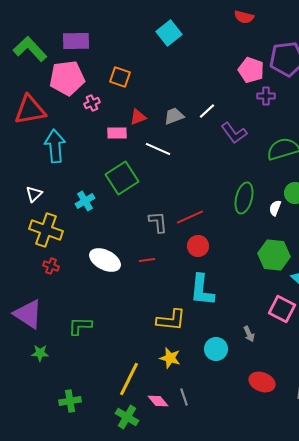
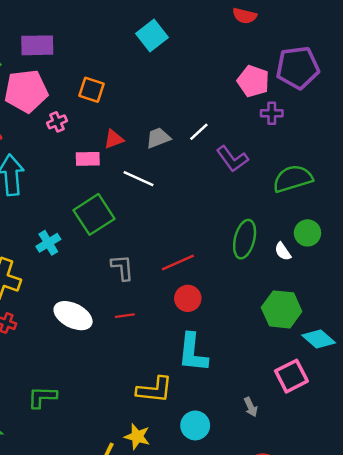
white semicircle: (275, 208) -> (283, 251), turned -56
gray L-shape: (158, 222) -> (122, 267), moved
pink square: (282, 309) -> (291, 376), turned 36
cyan circle: (216, 349) -> (195, 425), moved
yellow star: (170, 358) -> (137, 437), moved

